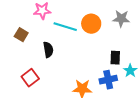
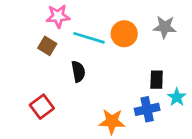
brown square: (21, 35) -> (47, 46), moved
black semicircle: (48, 50) -> (78, 72), moved

